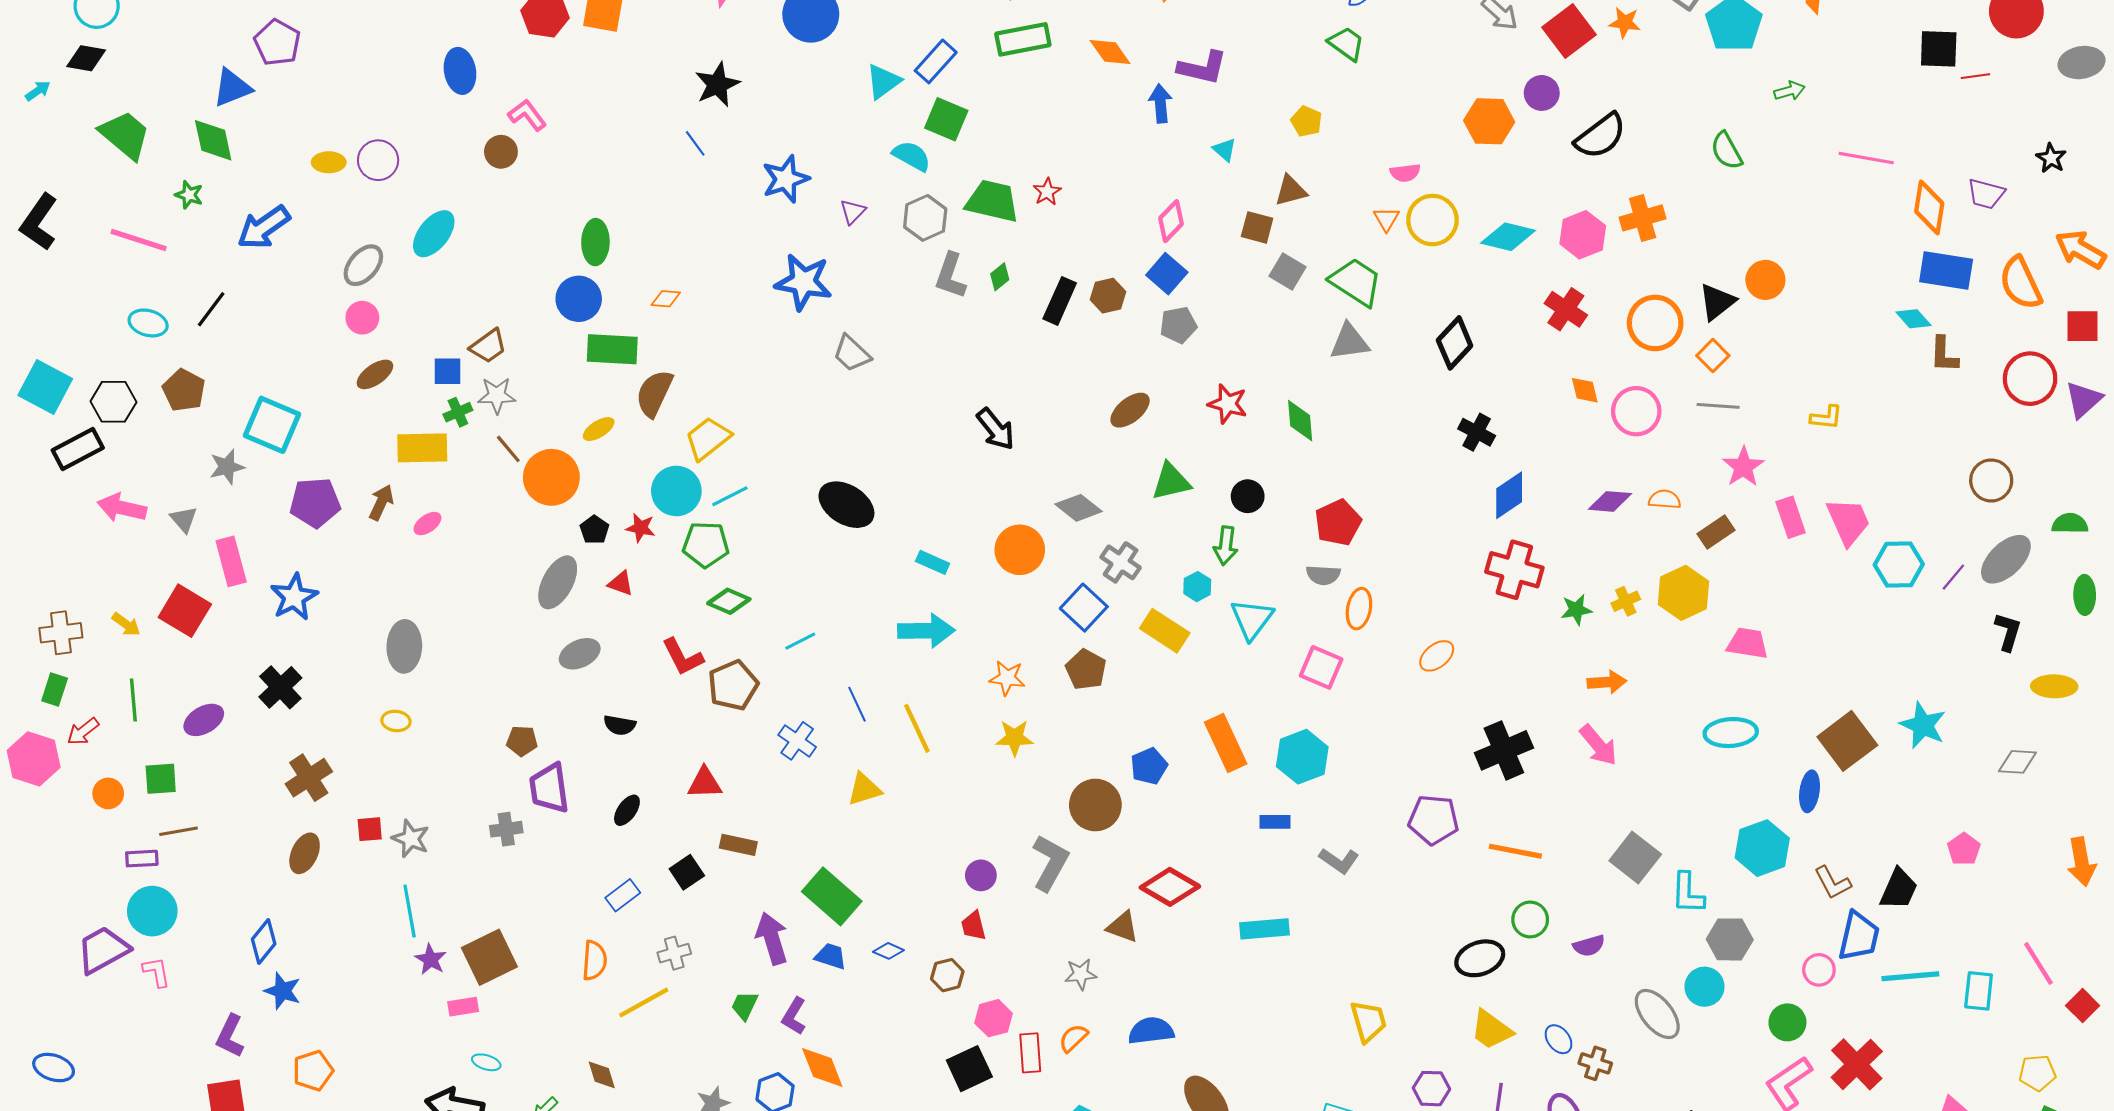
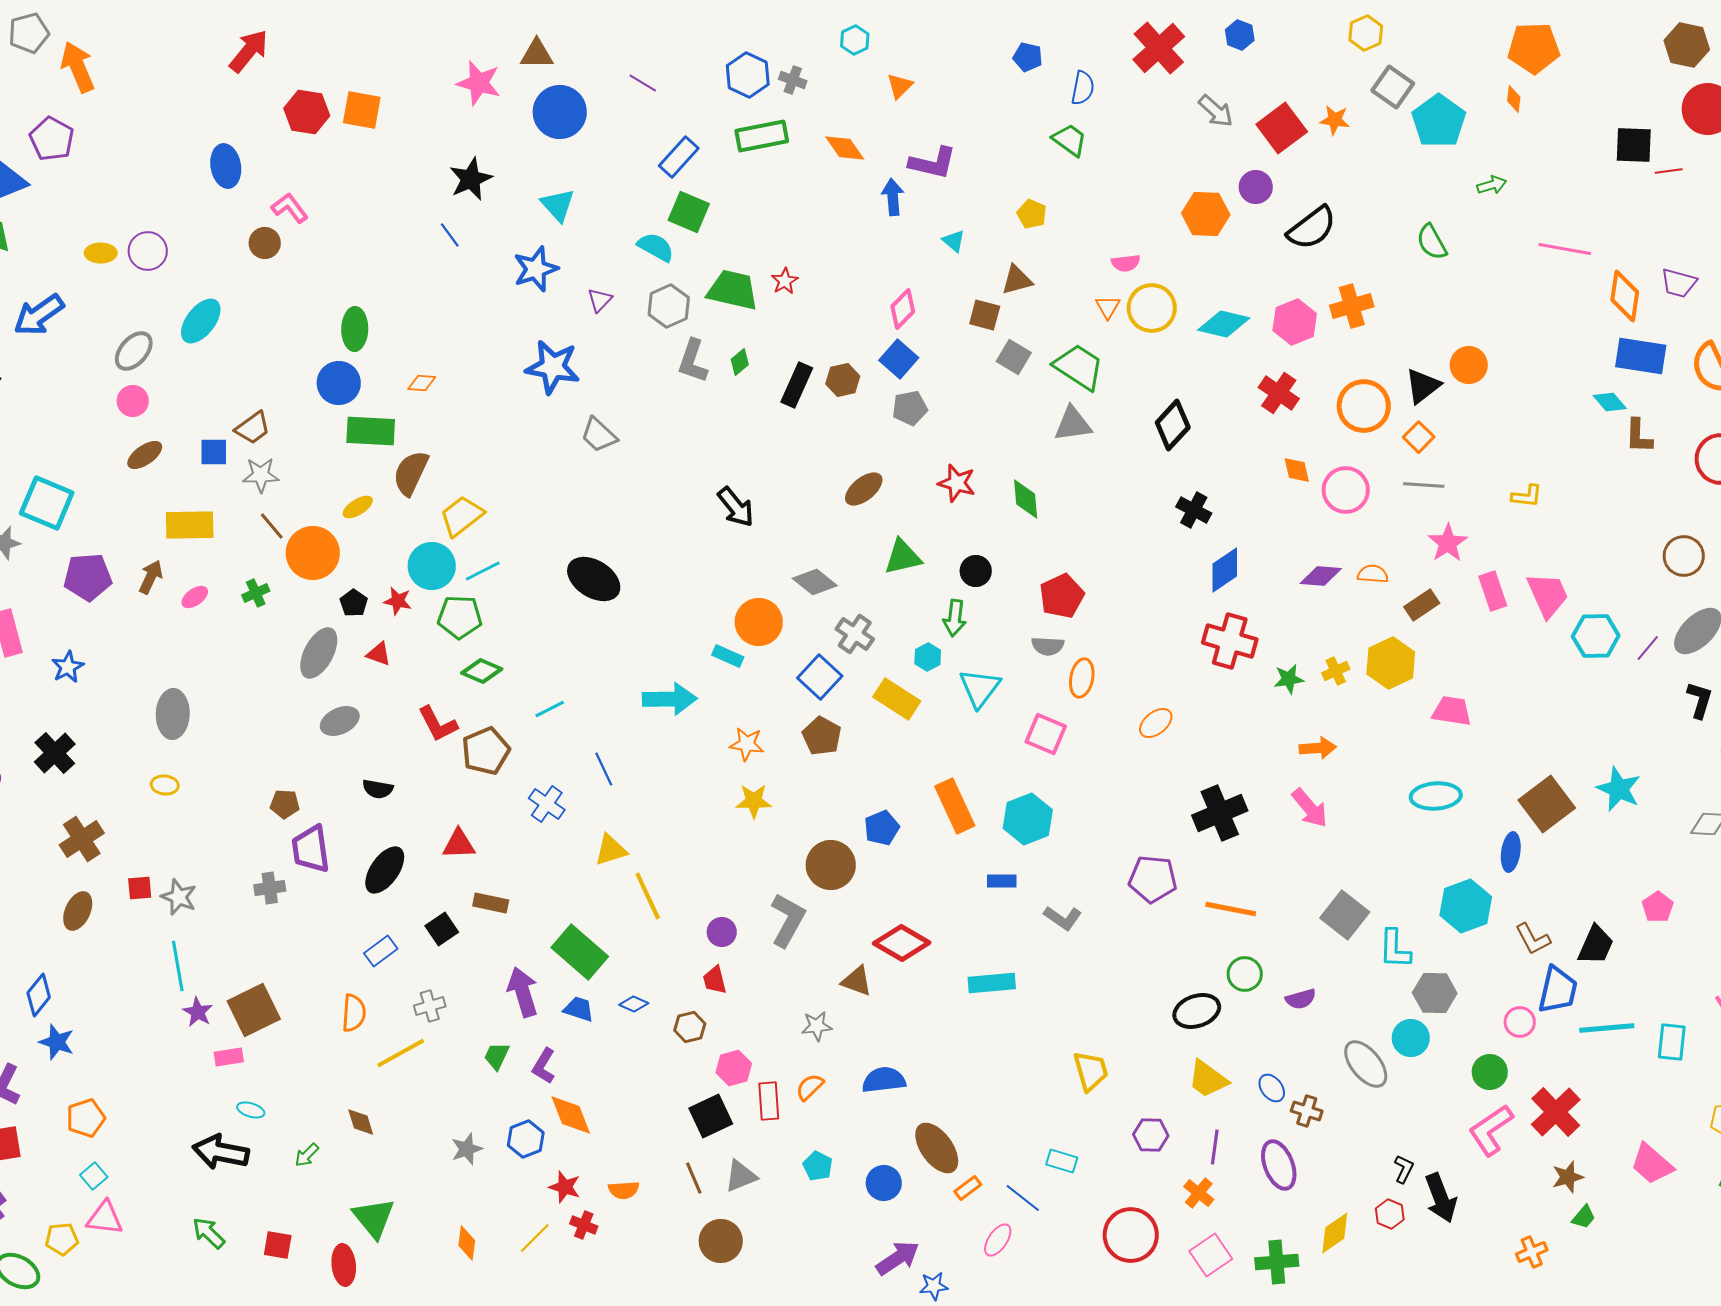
cyan triangle: (883, 81) -> (558, 205), moved, turned -36
green cross: (458, 412) -> (256, 593), moved
cyan rectangle: (933, 562) -> (728, 656), moved
blue star: (294, 597) -> (68, 667), size x0.7
yellow line: (917, 728) -> (648, 896), moved
black ellipse: (627, 810) -> (385, 870), size x1.6

